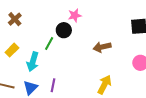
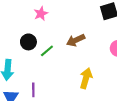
black circle: (64, 30) -> (28, 42), moved
green line: (49, 44) -> (47, 51), moved, turned 32

